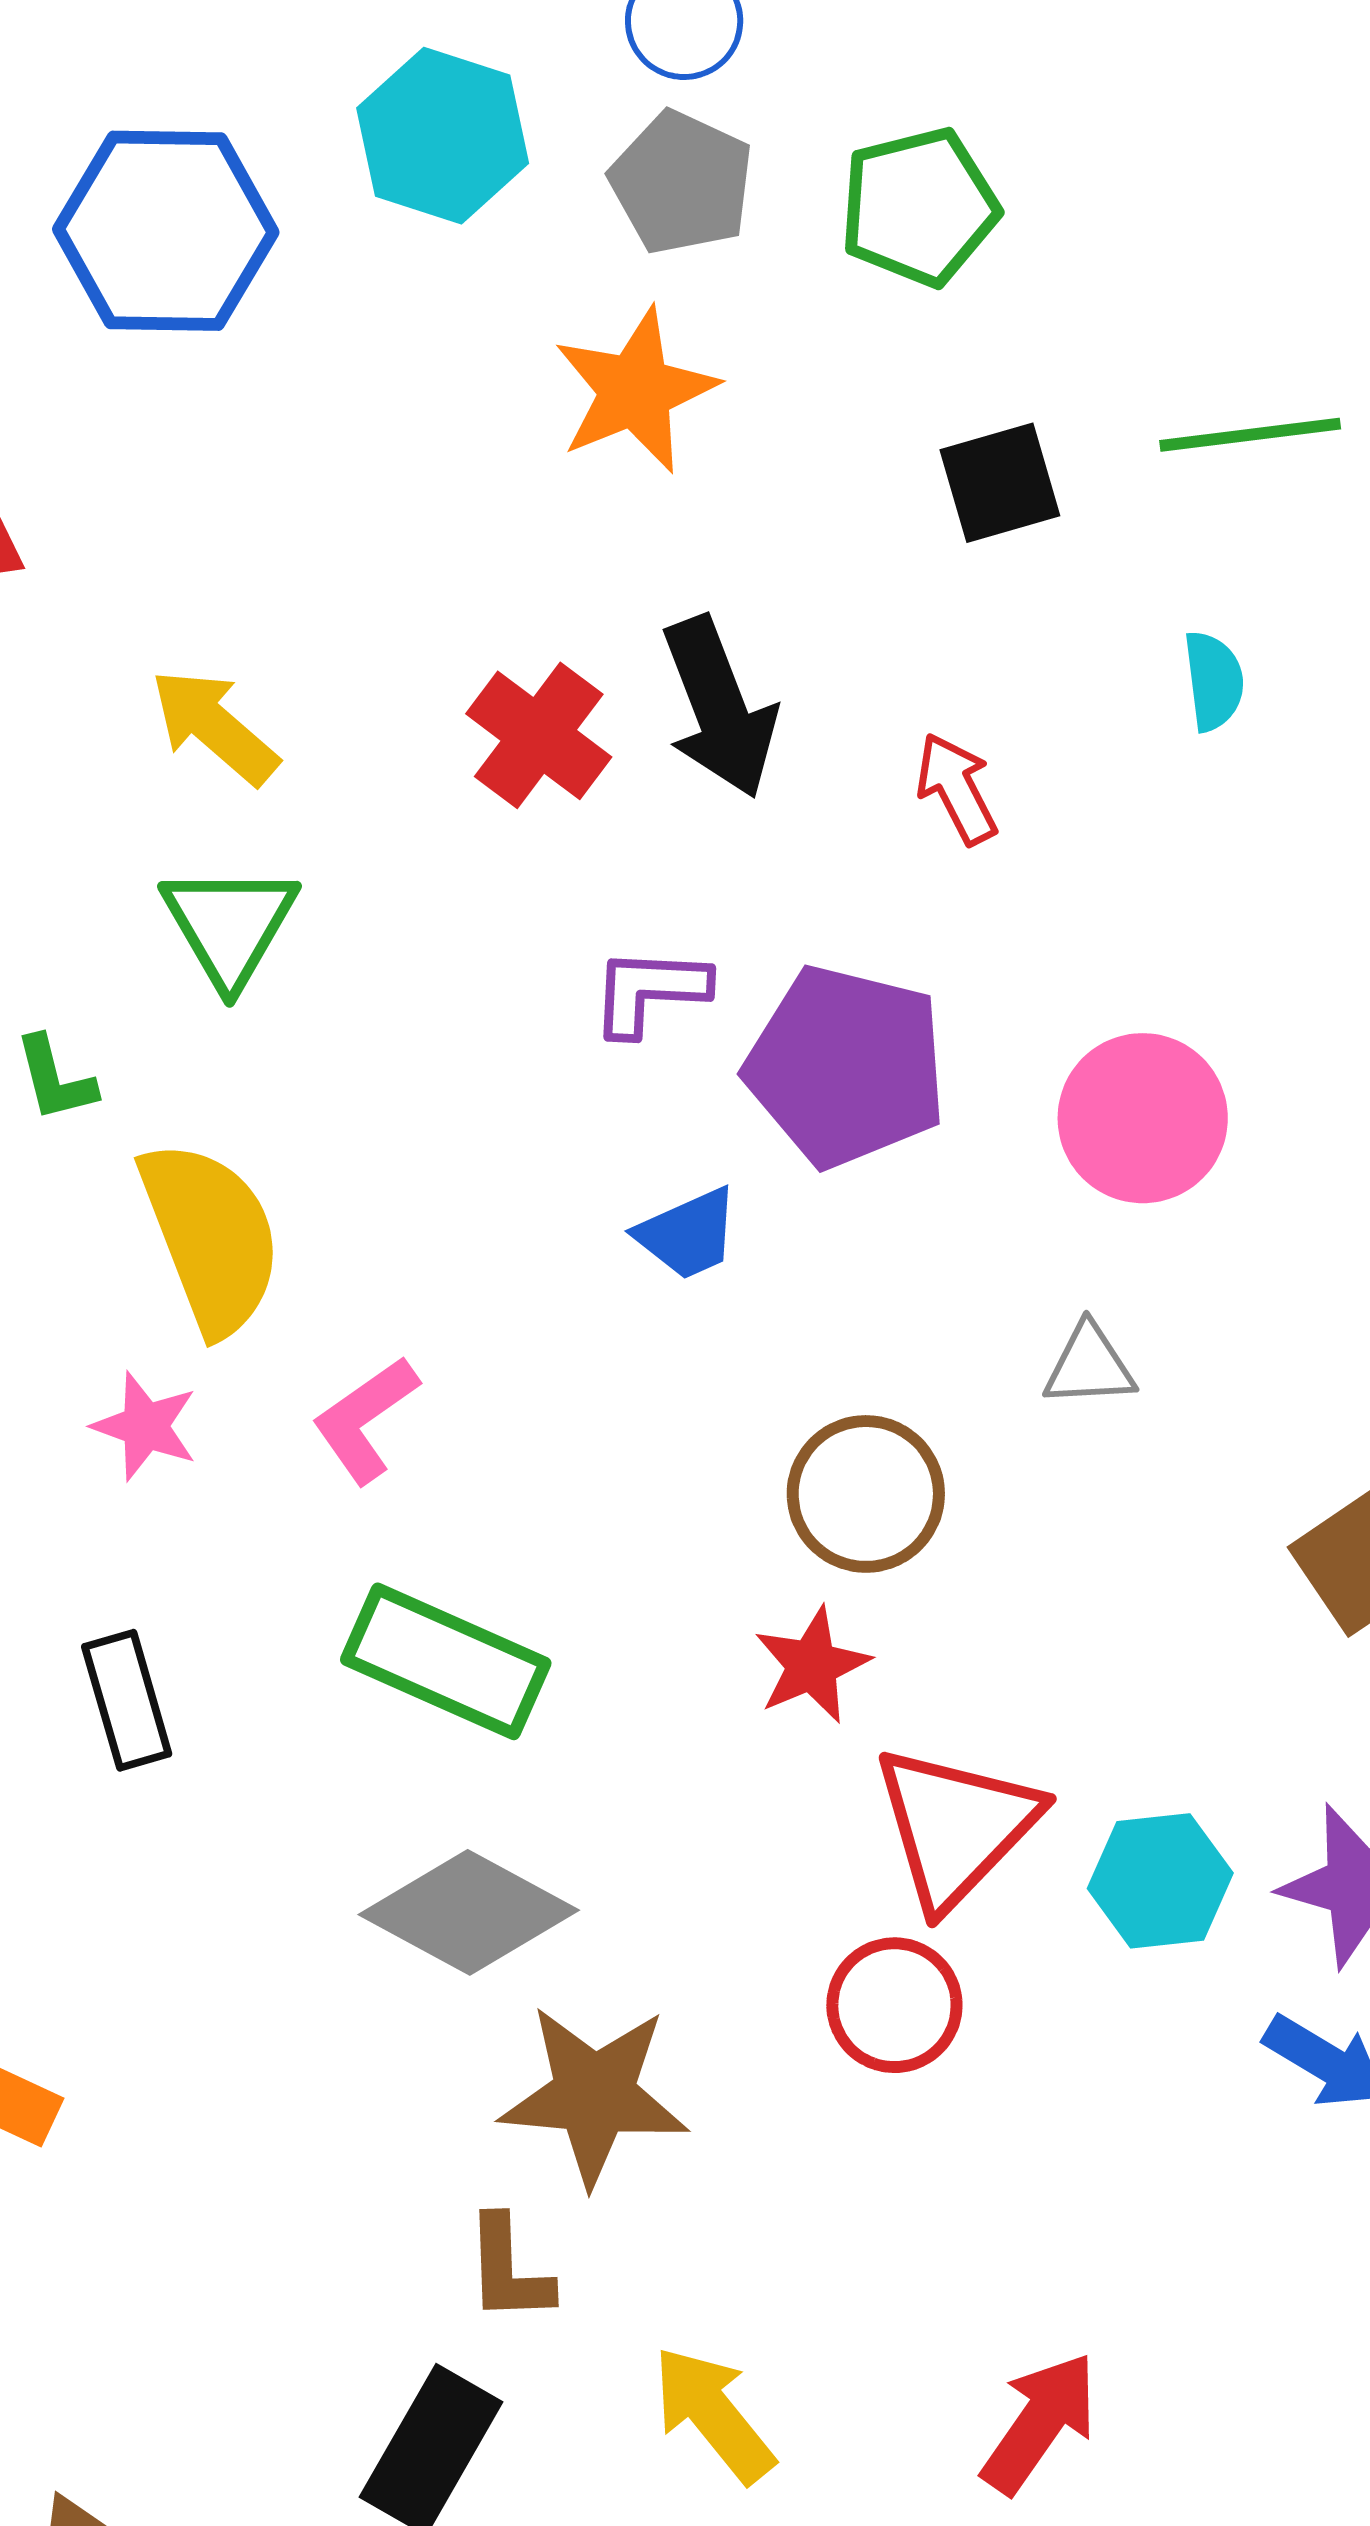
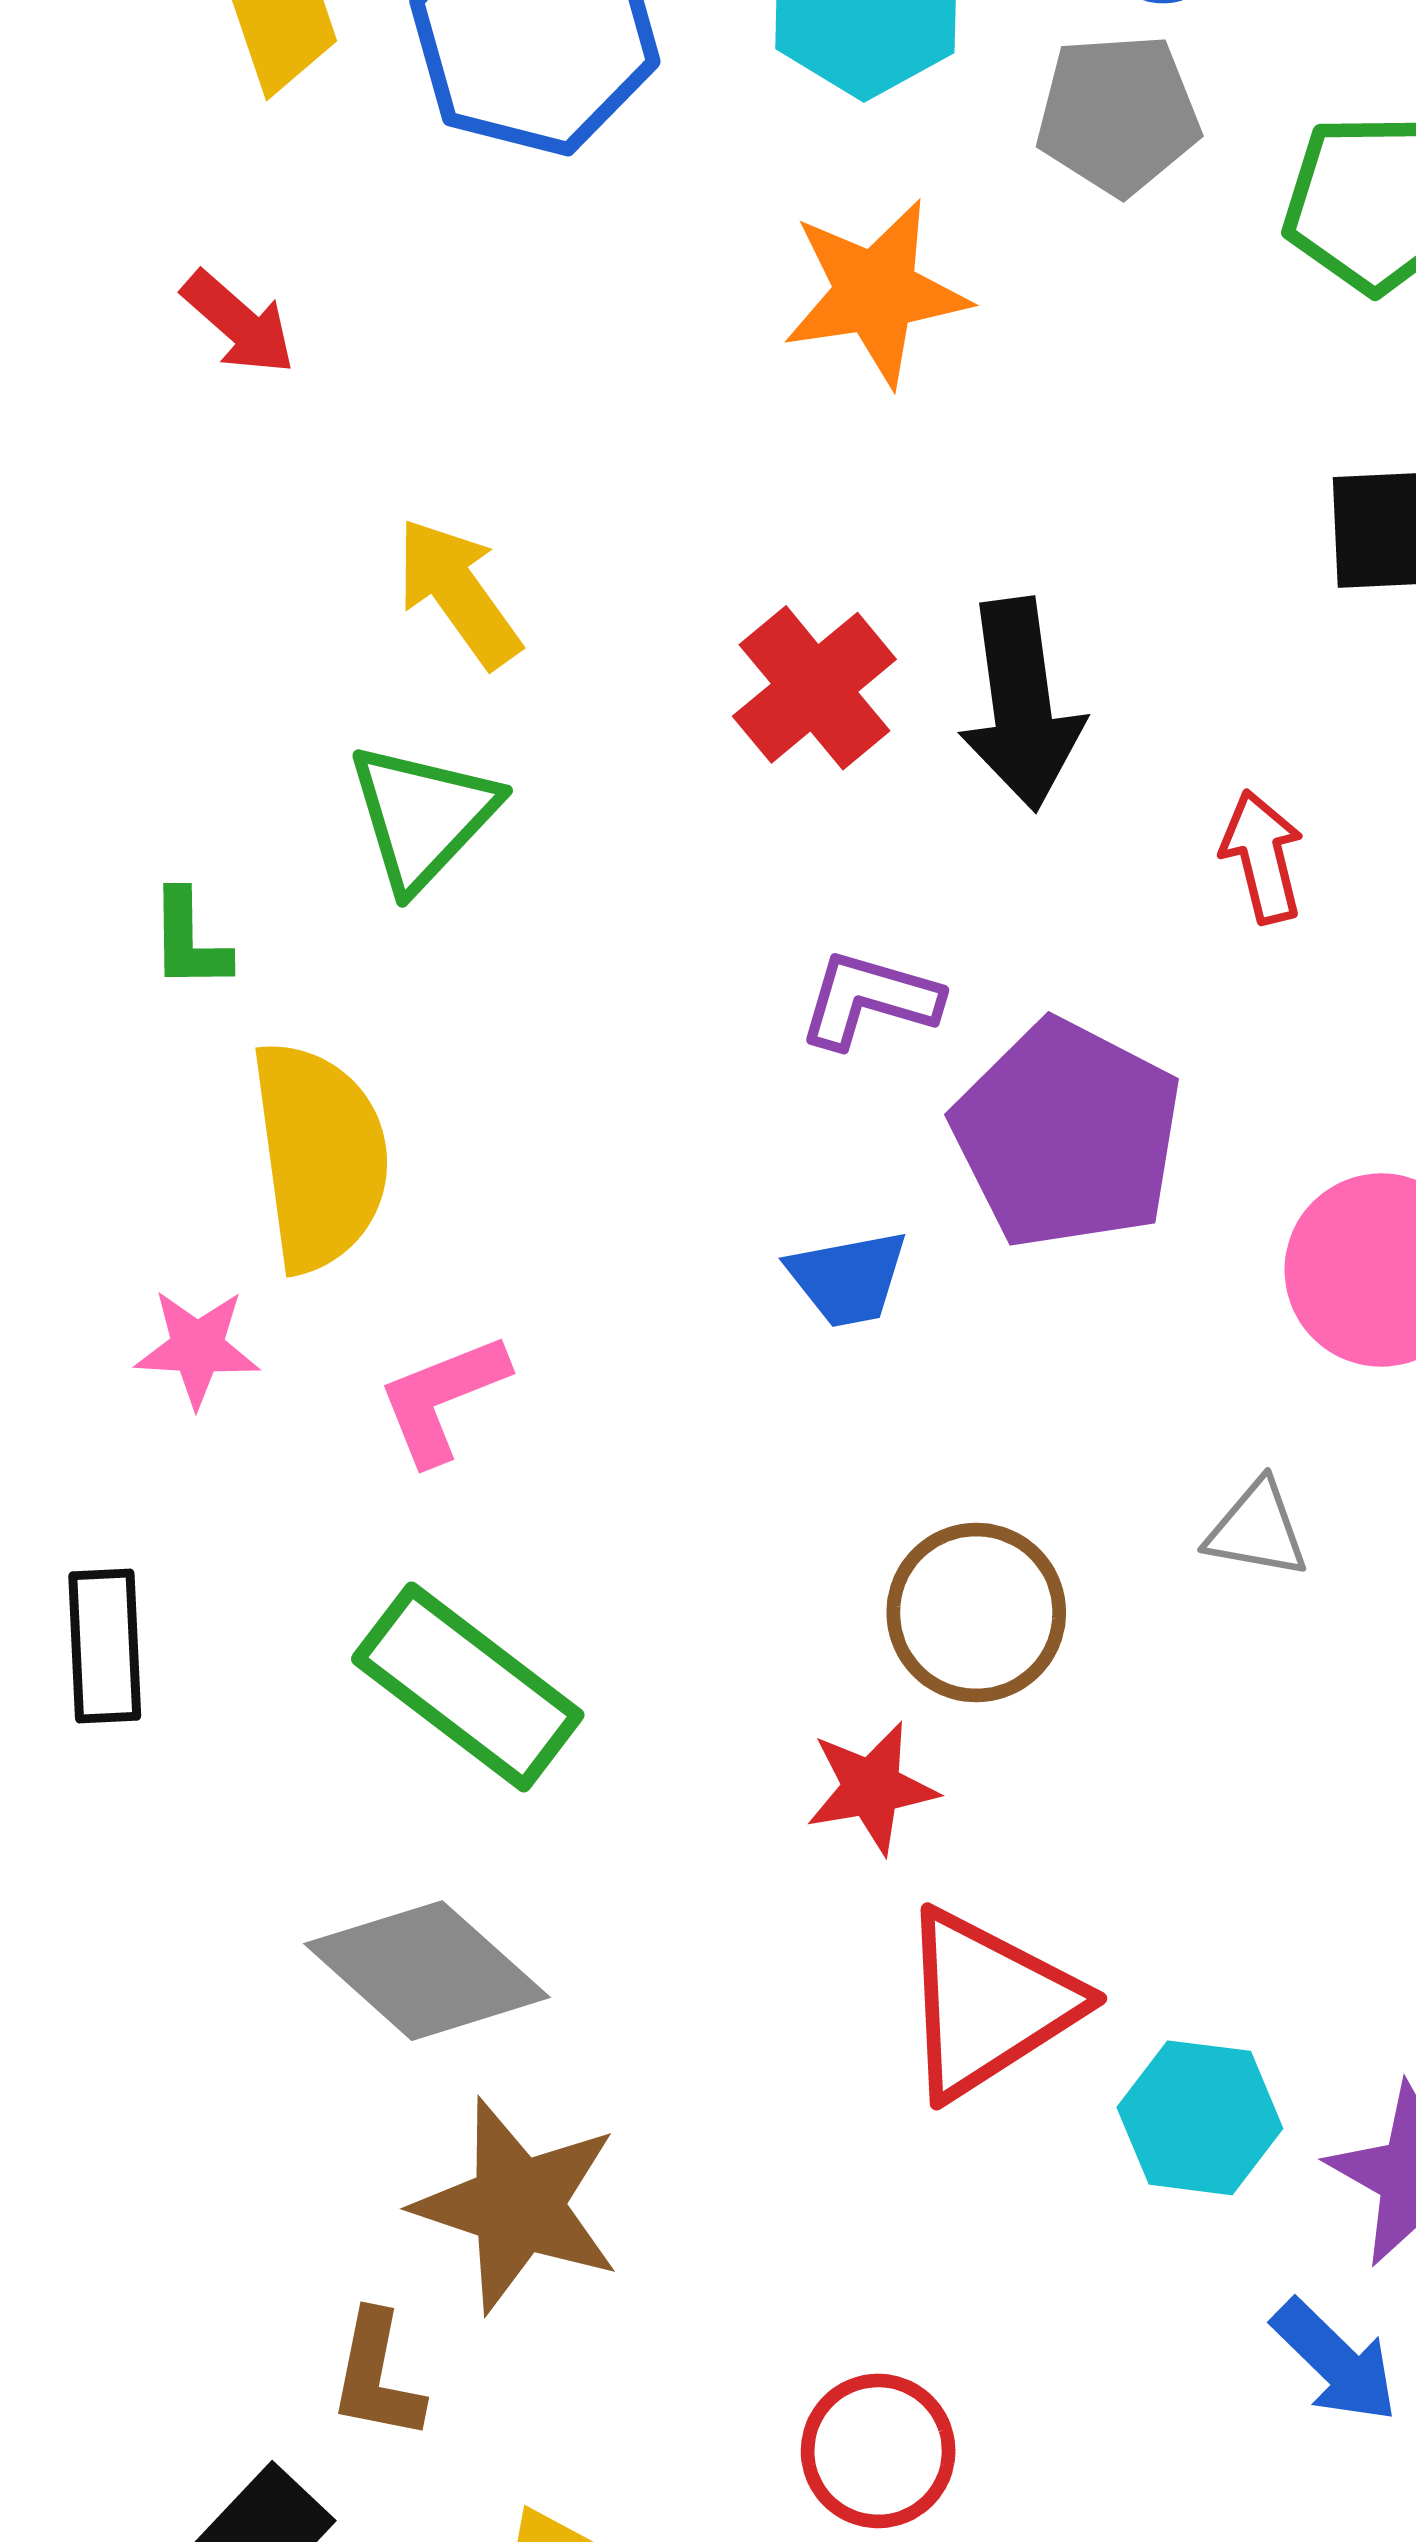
gray pentagon: (682, 183) -> (1118, 114), turned 30
orange star: (635, 391) -> (876, 292), moved
pink star: (145, 1426) -> (197, 1348), turned -30
red circle: (894, 2005) -> (878, 2451), moved

